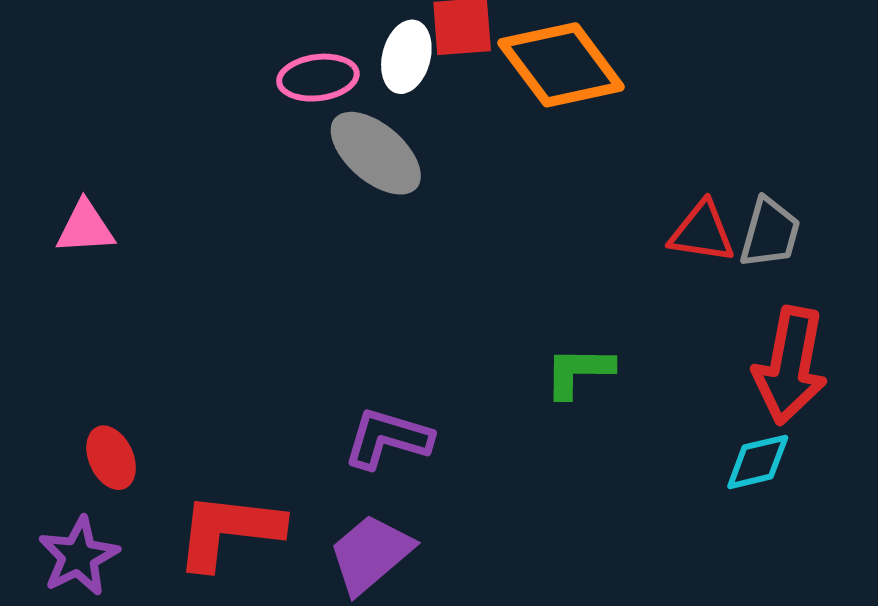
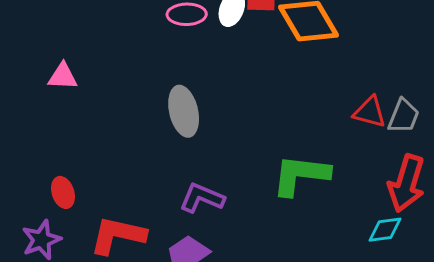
gray ellipse: (376, 153) -> (184, 111), moved, turned 30
green L-shape: (579, 372) -> (301, 175), size x1.6

